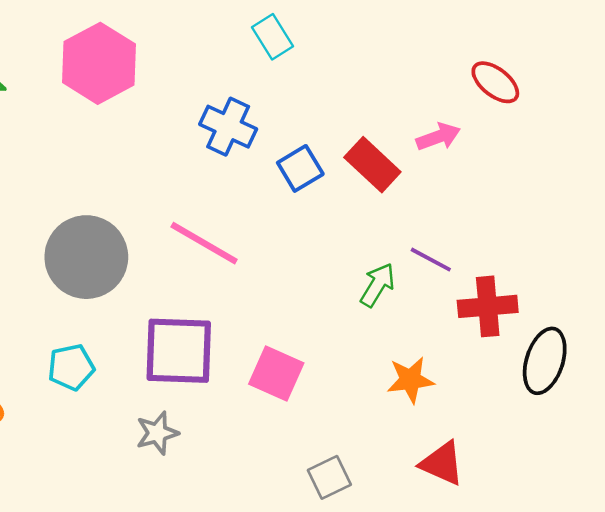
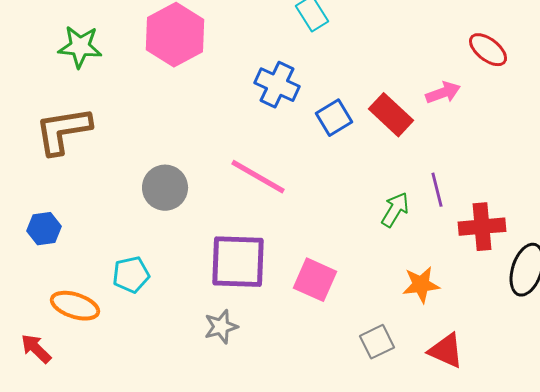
gray circle: (86, 257) -> (165, 188), size x0.7
purple line: (431, 260) -> (437, 190), turned 48
cyan pentagon: (71, 367) -> (131, 275), moved
gray square: (329, 477) -> (377, 342), moved

